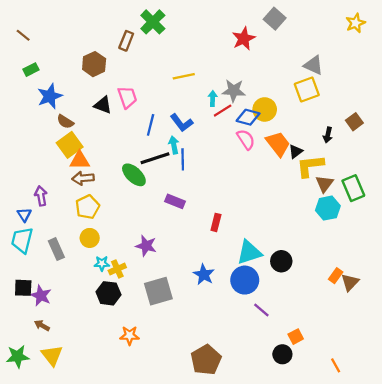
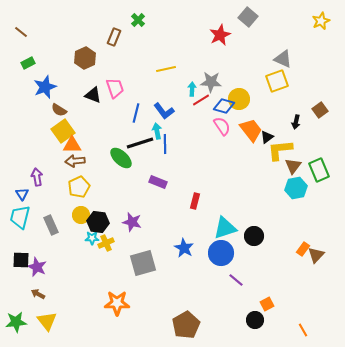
green cross: (153, 22) -> (138, 20), size x0.6
black hexagon: (108, 293) -> (98, 222), moved
orange star: (130, 335) -> (117, 303), size x1.4

